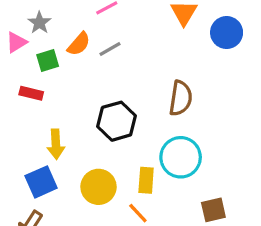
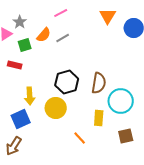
brown semicircle: (181, 98) -> (99, 83), moved
cyan circle: (181, 157) -> (121, 101), moved
yellow rectangle: (146, 180) -> (99, 118), moved
yellow circle: (99, 187) -> (56, 108), moved

